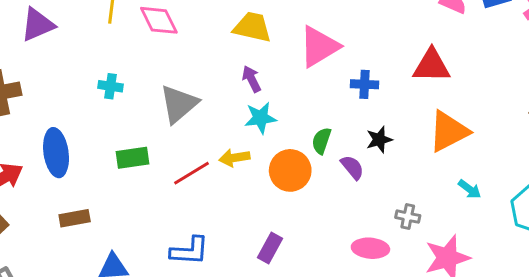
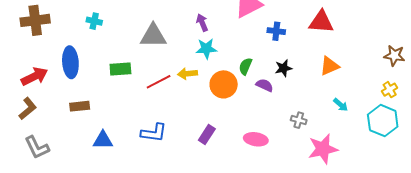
cyan cross: (111, 86) -> (94, 21), moved
gray triangle: (179, 104) -> (153, 36), turned 36
orange triangle: (449, 131) -> (329, 66), size x0.7
purple semicircle: (352, 167) -> (265, 85), turned -30
pink ellipse: (370, 248) -> (256, 139), moved

